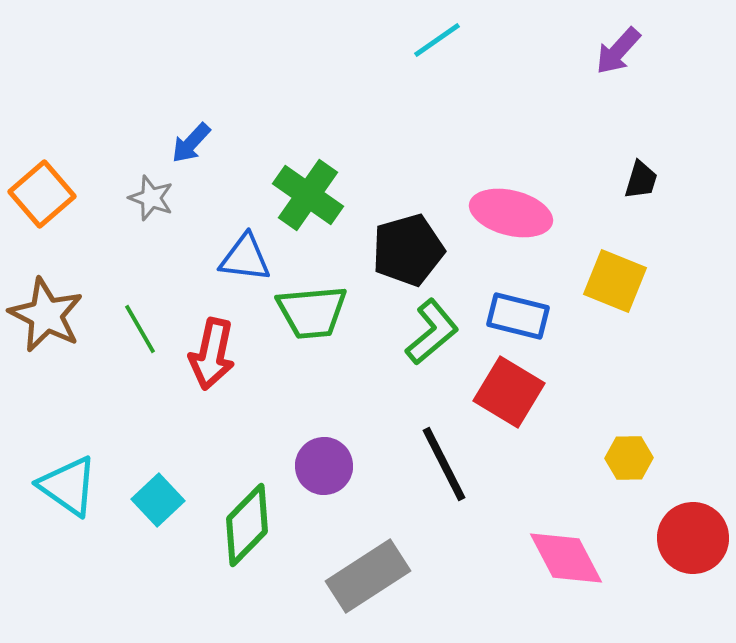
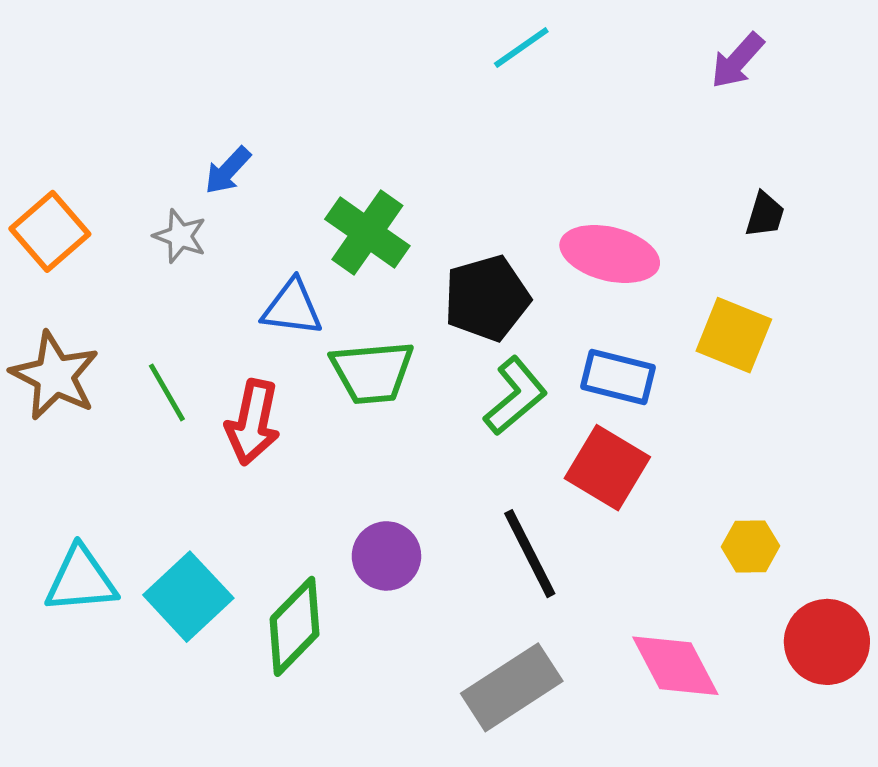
cyan triangle: (68, 486) -> (81, 580), turned -40
cyan square: (158, 500) -> (188, 597), size x1.4
gray rectangle: (368, 576) -> (512, 687), moved

